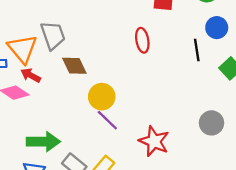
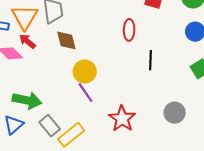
black line: (197, 50) -> (150, 60), moved

